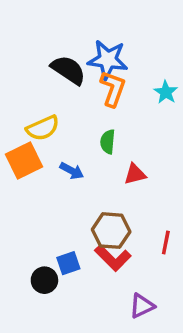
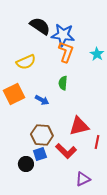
black semicircle: (68, 70) -> (40, 26), moved
yellow semicircle: (43, 128) -> (26, 62), moved
red triangle: (135, 174) -> (79, 126), moved, size x1.5
brown hexagon: (111, 231) -> (42, 135), moved

